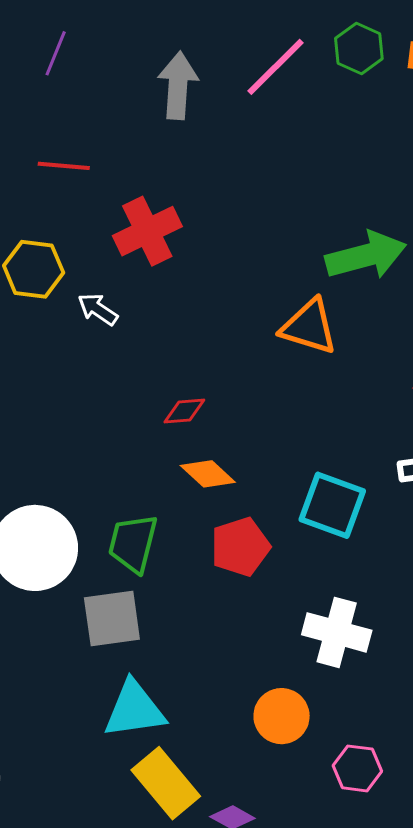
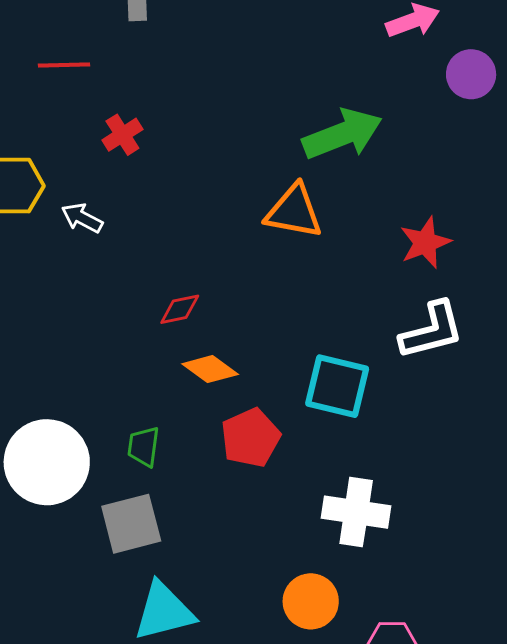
red line: (64, 166) -> (64, 65), moved
red cross: (147, 231) -> (122, 135), size x0.6
green trapezoid: (133, 543) -> (144, 447), size x0.7

